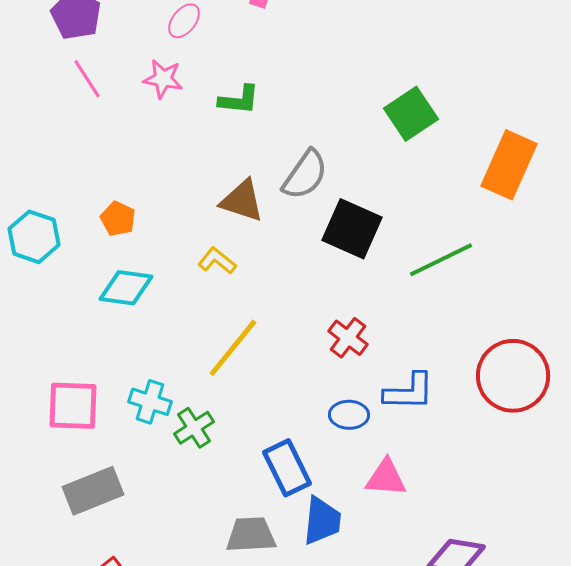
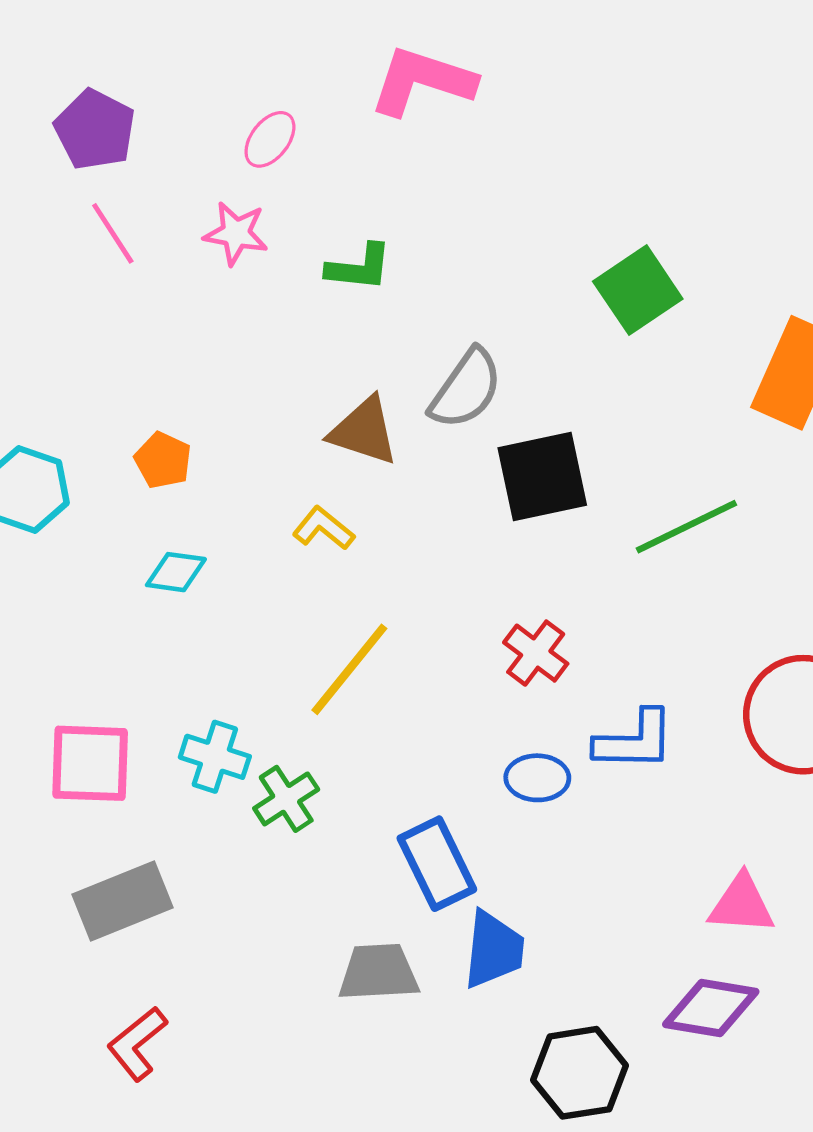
black square: (352, 229) -> (542, 476), turned -36
cyan diamond: (126, 288) -> (176, 572), size x0.7
pink triangle: (386, 478) -> (742, 904), moved

